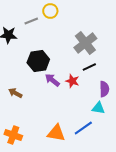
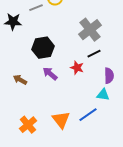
purple arrow: (52, 80) -> (50, 74), moved
orange triangle: (56, 133) -> (61, 120), turned 42
orange cross: (13, 135) -> (28, 125), moved, turned 30

